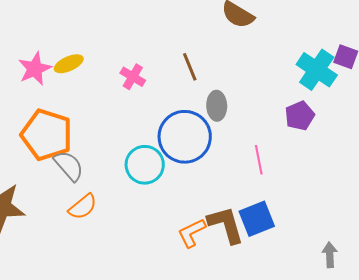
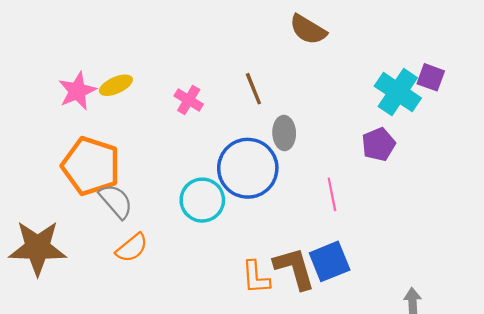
orange L-shape: (192, 233) -> (256, 277), turned -68

